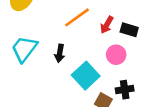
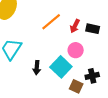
black arrow: (60, 53) -> (37, 68), moved
pink circle: (116, 55) -> (76, 50), moved

